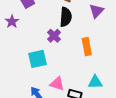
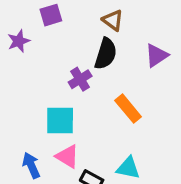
orange rectangle: (87, 47) -> (128, 109), turned -42
cyan square: (37, 59) -> (60, 121), moved

